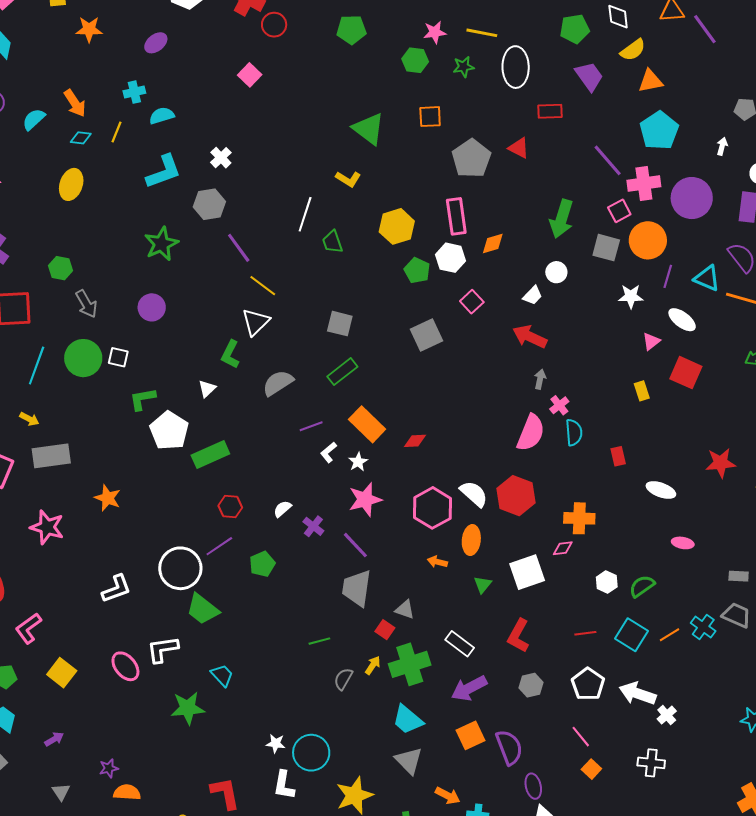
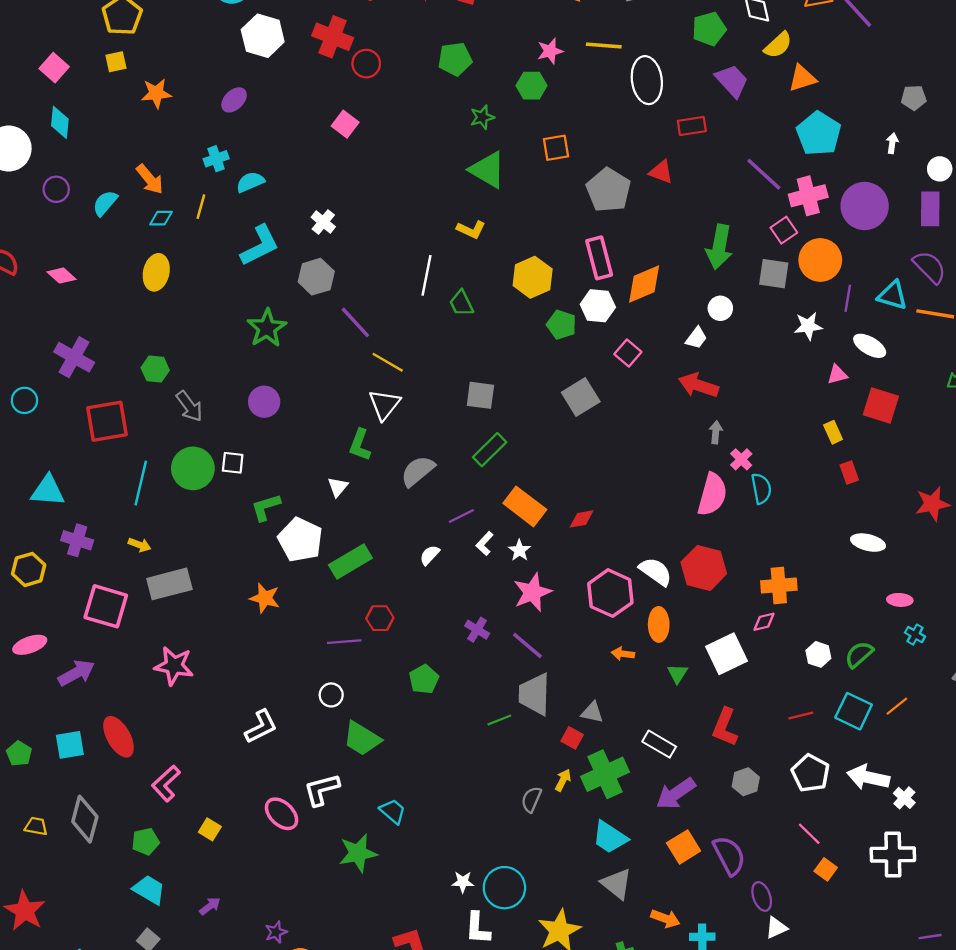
green star: (464, 67) -> (482, 117), moved
orange diamond: (493, 243) -> (644, 284), size x1.5
pink triangle: (651, 341) -> (837, 375), turned 30
red rectangle: (618, 456) -> (849, 472), moved
orange star: (108, 498) -> (265, 598), moved
white semicircle: (282, 509) -> (430, 555), moved
purple line: (219, 546) -> (344, 642), moved, turned 36
white circle: (180, 568) -> (331, 695), size x0.5
cyan cross: (703, 627) -> (915, 635), moved, size x0.7
green line: (319, 641) -> (499, 720), moved
yellow square: (62, 673) -> (210, 829), size x0.7
white cross: (651, 763) -> (893, 855), size x1.4

